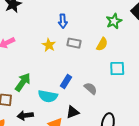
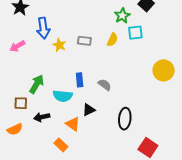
blue arrow: (63, 21) -> (43, 28), moved, size x1.5
cyan square: (117, 68) -> (135, 33), moved
blue rectangle: (66, 82) -> (80, 80), turned -32

